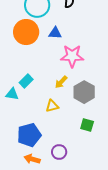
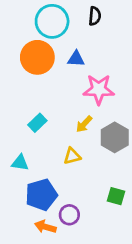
cyan triangle: (12, 94) -> (20, 163), moved
green square: (87, 125) -> (116, 196), moved
purple circle: (59, 152) -> (69, 215), moved

